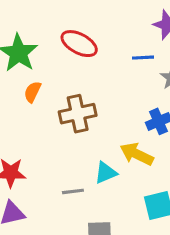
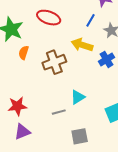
blue line: (143, 58) -> (91, 20), turned -48
yellow arrow: (137, 154) -> (82, 45), moved

